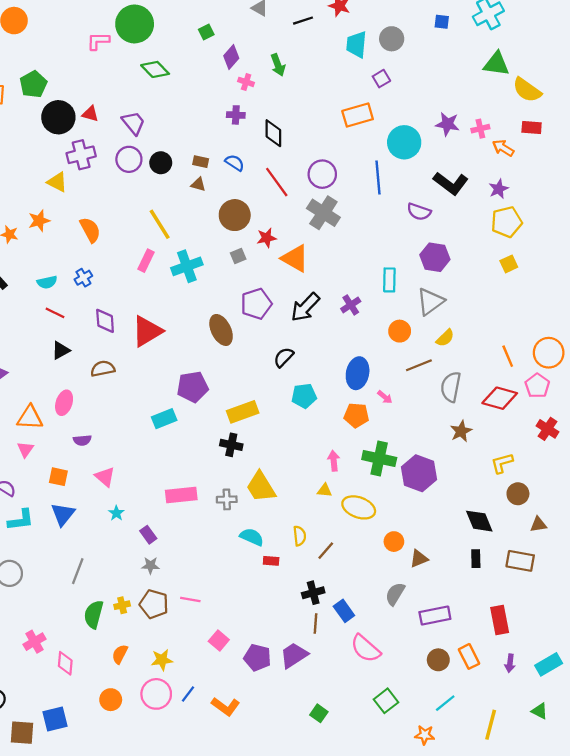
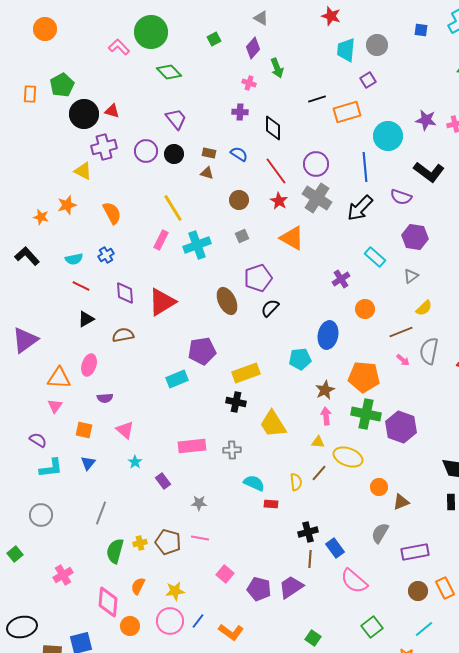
black line: (303, 21) -> (317, 99), moved
pink L-shape: (98, 41) -> (119, 47), turned 45
purple diamond: (231, 57) -> (253, 48), moved
purple trapezoid: (133, 123) -> (176, 119), moved
brown circle: (235, 215) -> (239, 200), size x0.7
red star: (267, 238) -> (279, 201), moved, turned -30
cyan rectangle: (389, 280) -> (375, 257), turned -50
gray triangle: (430, 302) -> (411, 276), size x0.6
black arrow: (305, 307) -> (360, 208), moved
orange circle: (400, 331) -> (365, 309), moved
black semicircle: (284, 357) -> (270, 308), moved
blue ellipse: (358, 373) -> (328, 335), moved
pink arrow: (385, 397) -> (403, 360), moved
orange pentagon: (356, 415) -> (364, 377), moved, size x1.4
brown star: (461, 431) -> (325, 390), moved
yellow trapezoid: (261, 487) -> (273, 424), moved
blue triangle: (63, 514) -> (88, 463), size x0.7
brown line: (326, 551) -> (319, 473), moved
gray star: (151, 565) -> (199, 503), moved
pink diamond: (65, 663) -> (108, 602), moved, size x1.4

